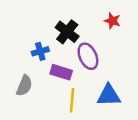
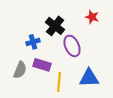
purple rectangle: (61, 72) -> (42, 65), moved

